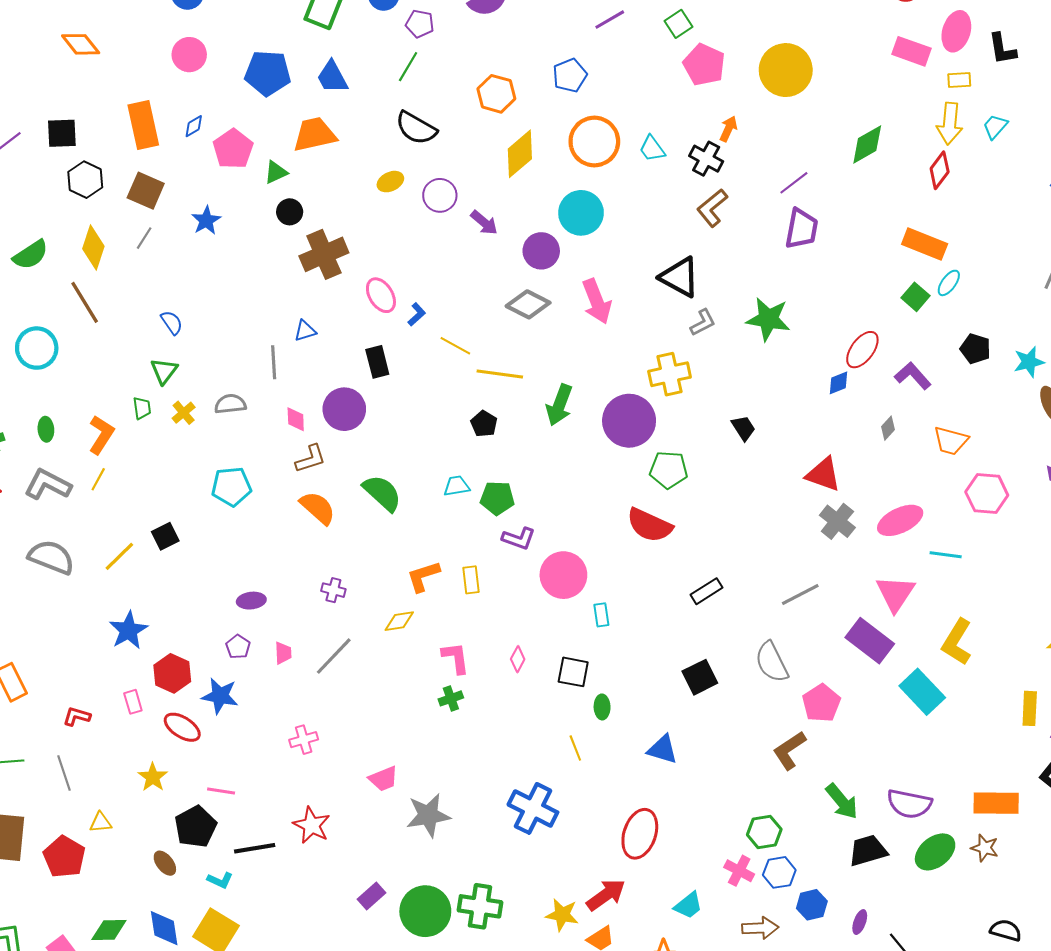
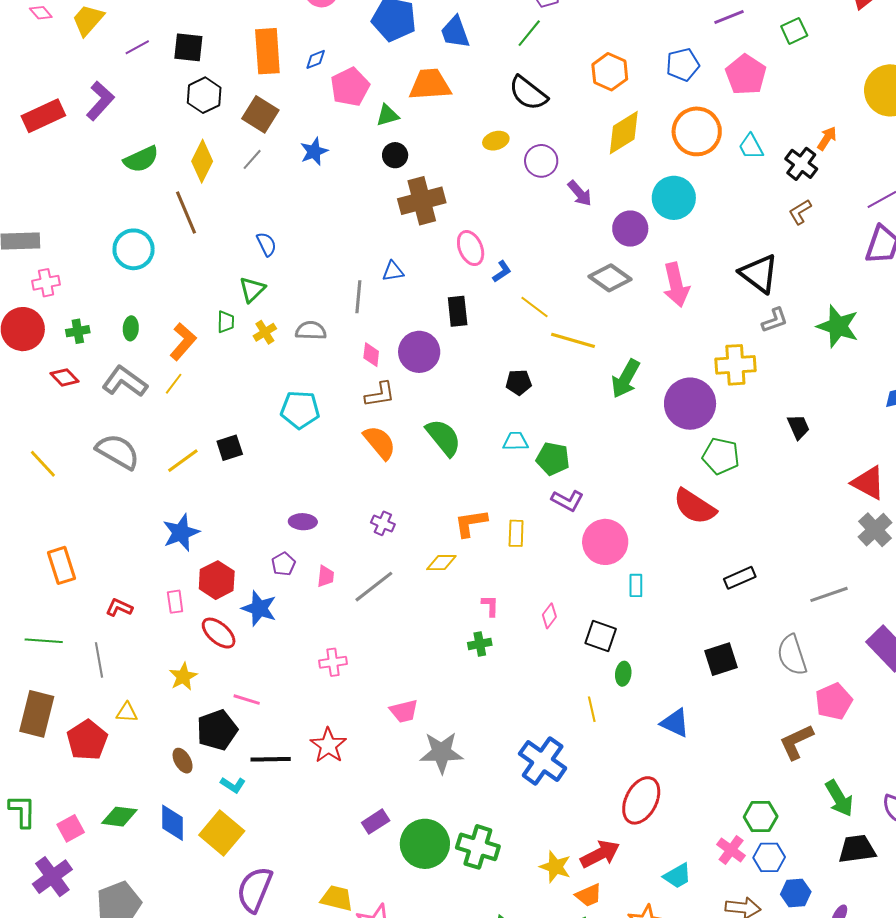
pink pentagon: (704, 65) -> (746, 75), moved
brown L-shape: (712, 208) -> (800, 212), size x0.7
black pentagon: (484, 424) -> (519, 382), moved, turned 30
pink L-shape: (456, 658) -> (490, 606), size x0.7

